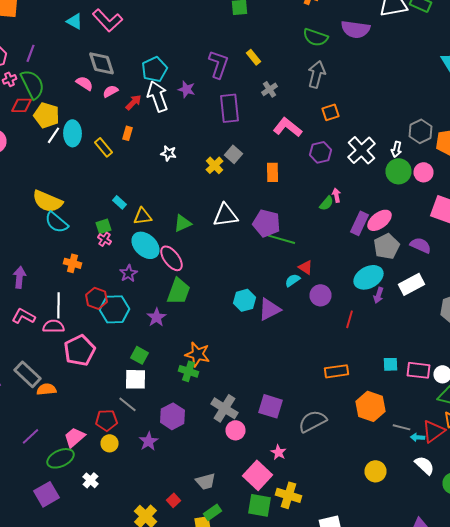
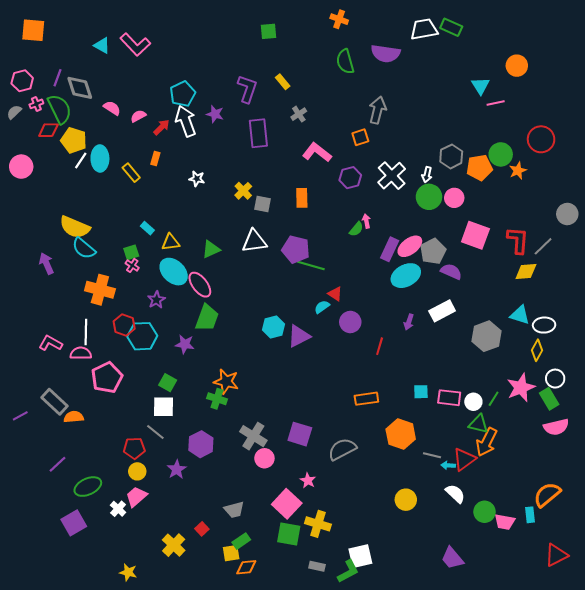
green semicircle: (316, 37) -> (345, 62), turned 55
gray diamond: (102, 63) -> (80, 88), moved
gray arrow: (316, 74) -> (378, 110), moved
gray square: (234, 154) -> (262, 204), moved, turned -30
gray pentagon: (386, 246) -> (433, 251), moved
orange cross: (72, 263) -> (100, 290), size x1.6
purple arrow: (20, 277) -> (46, 263), moved, turned -30
cyan ellipse: (368, 277) -> (406, 276), moved
purple star: (156, 317) -> (185, 344), turned -30
pink trapezoid: (74, 437) -> (136, 497), moved

